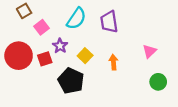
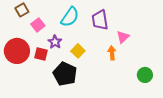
pink triangle: (149, 51) -> (123, 37), moved
red square: (45, 59) -> (41, 54), turned 32
orange arrow: (113, 62) -> (112, 53), moved

